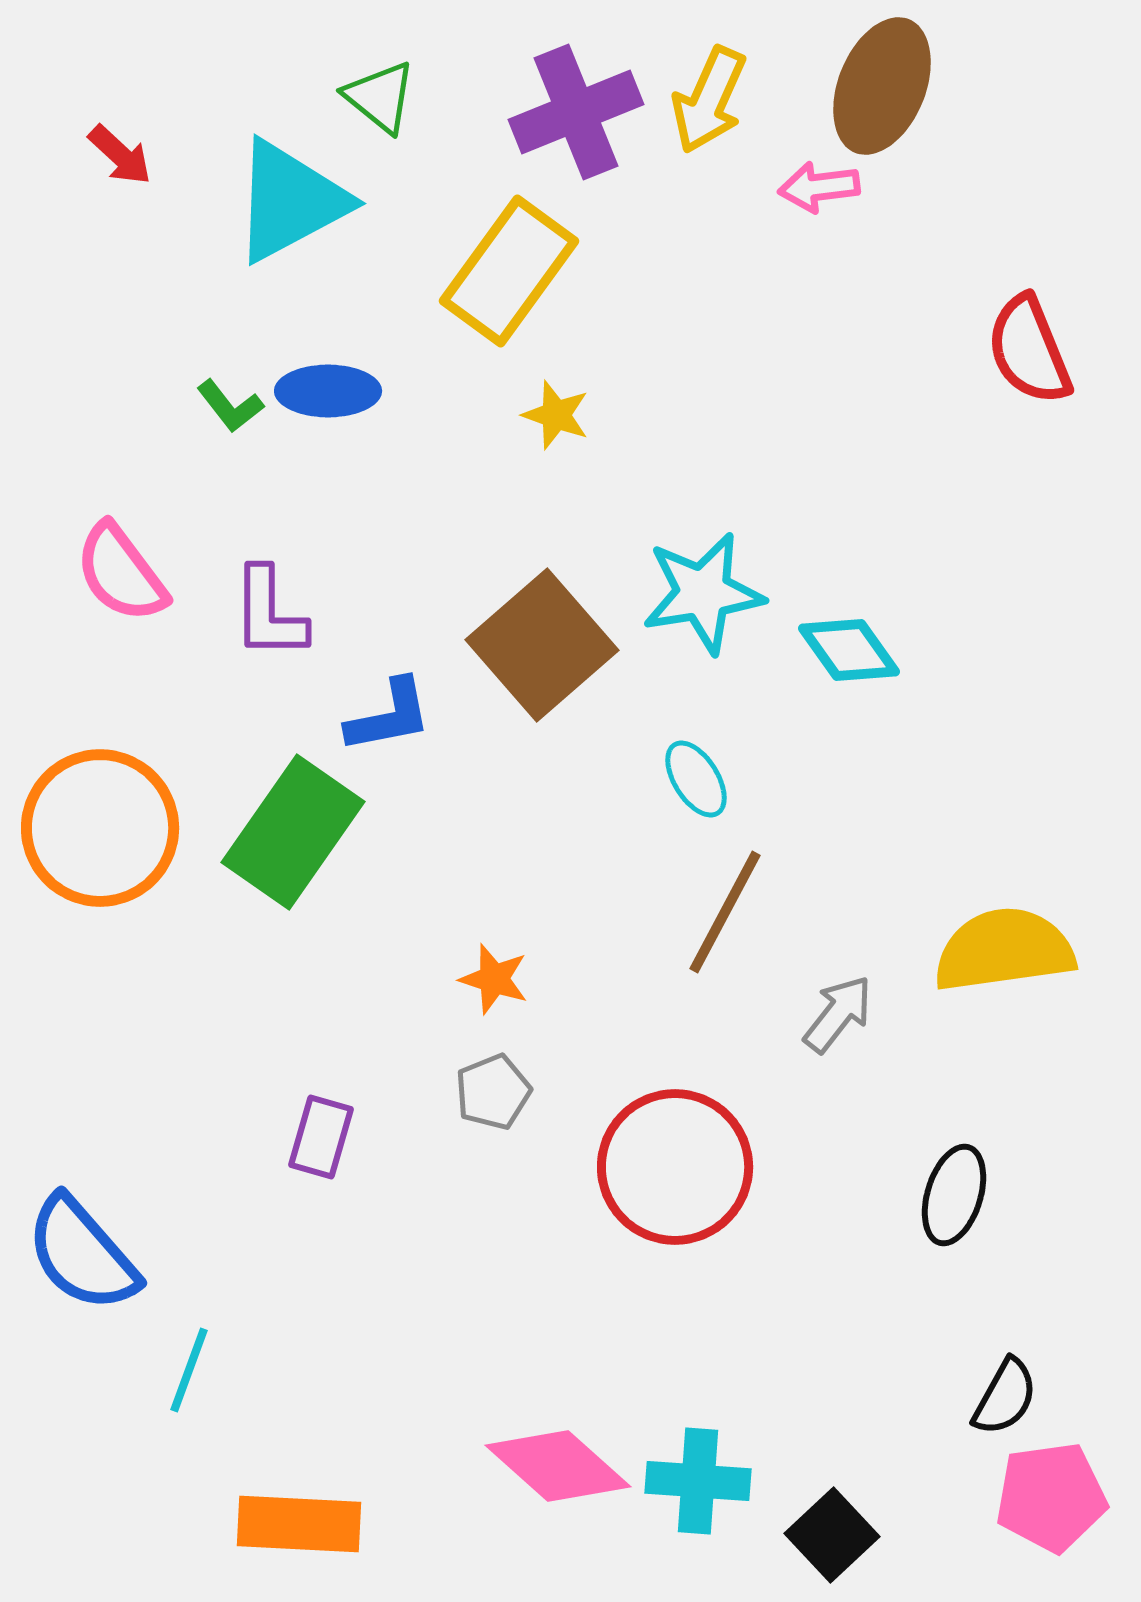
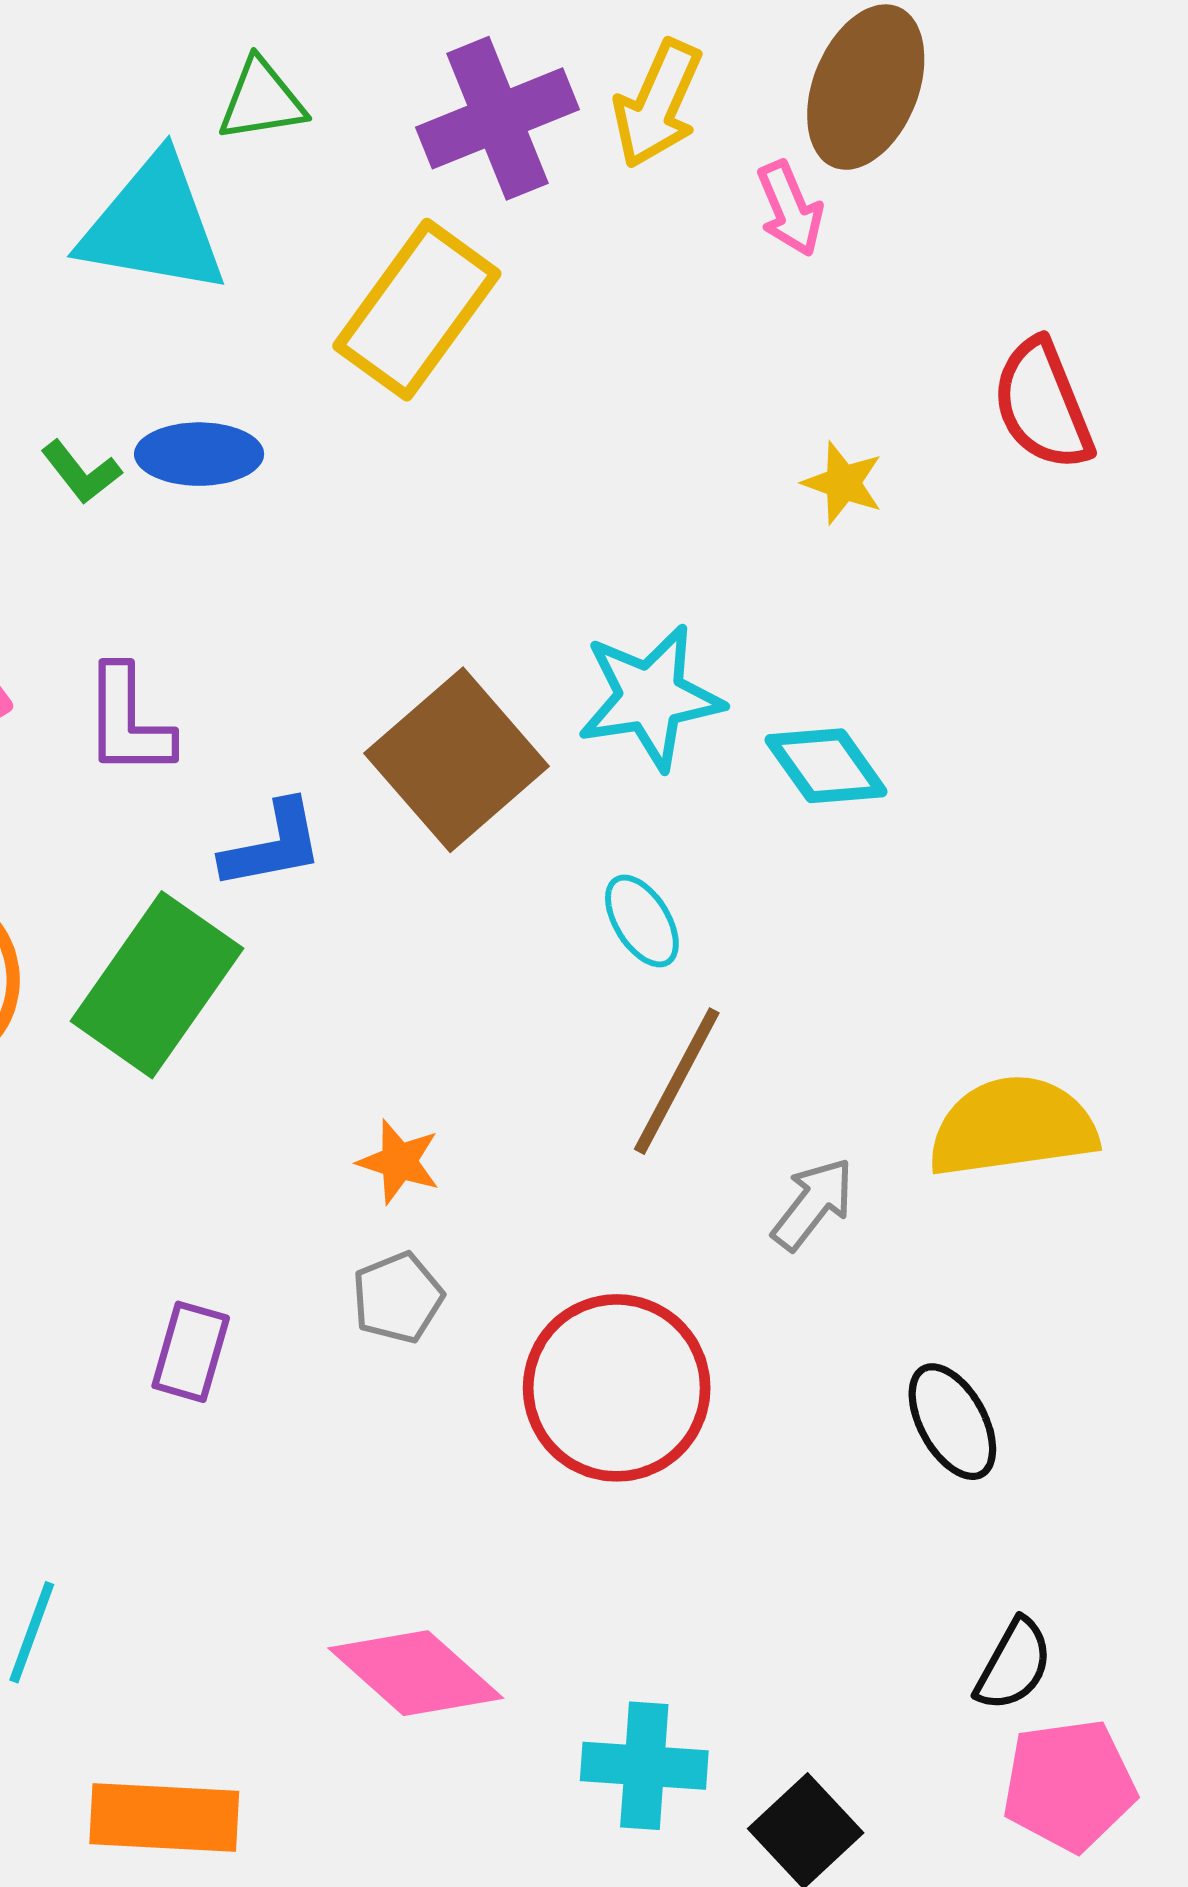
green triangle: (380, 97) -> (262, 100), turned -48
pink arrow: (819, 187) -> (790, 209), turned -106
cyan triangle: (290, 201) -> (153, 225), turned 38
yellow star: (556, 415) -> (843, 483), moved
black ellipse: (954, 1195) -> (952, 1422), turned -46
pink diamond: (558, 1466) -> (416, 1673), moved

